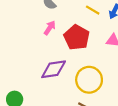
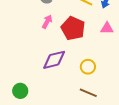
yellow circle: (89, 80) -> (88, 67), size x0.6

